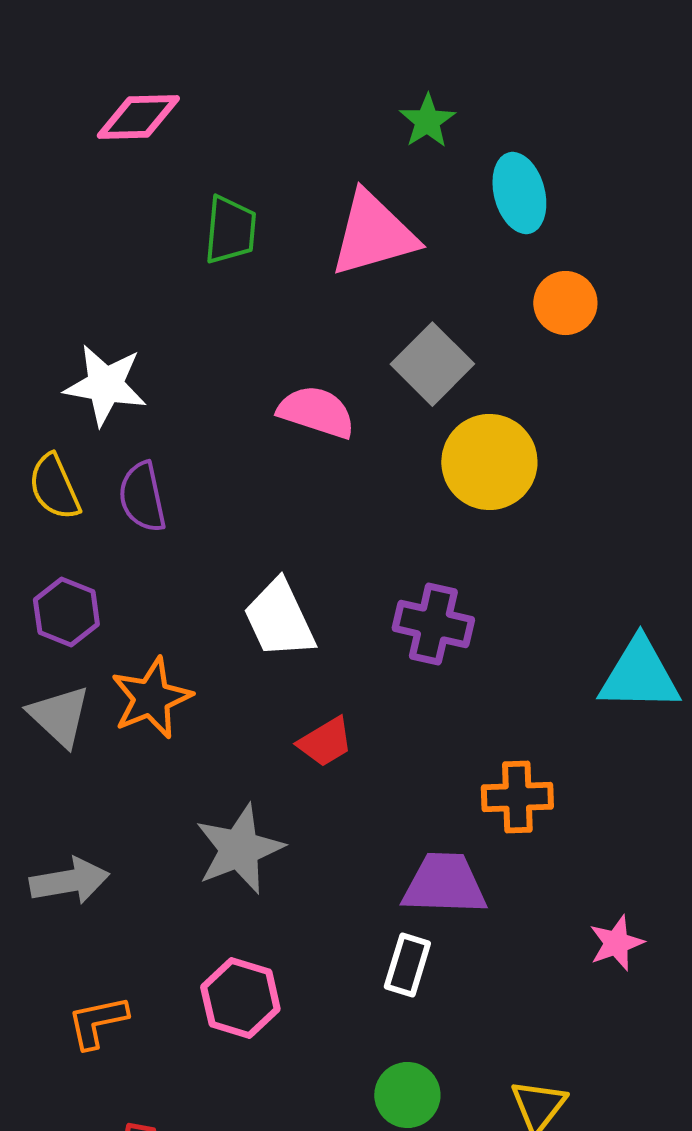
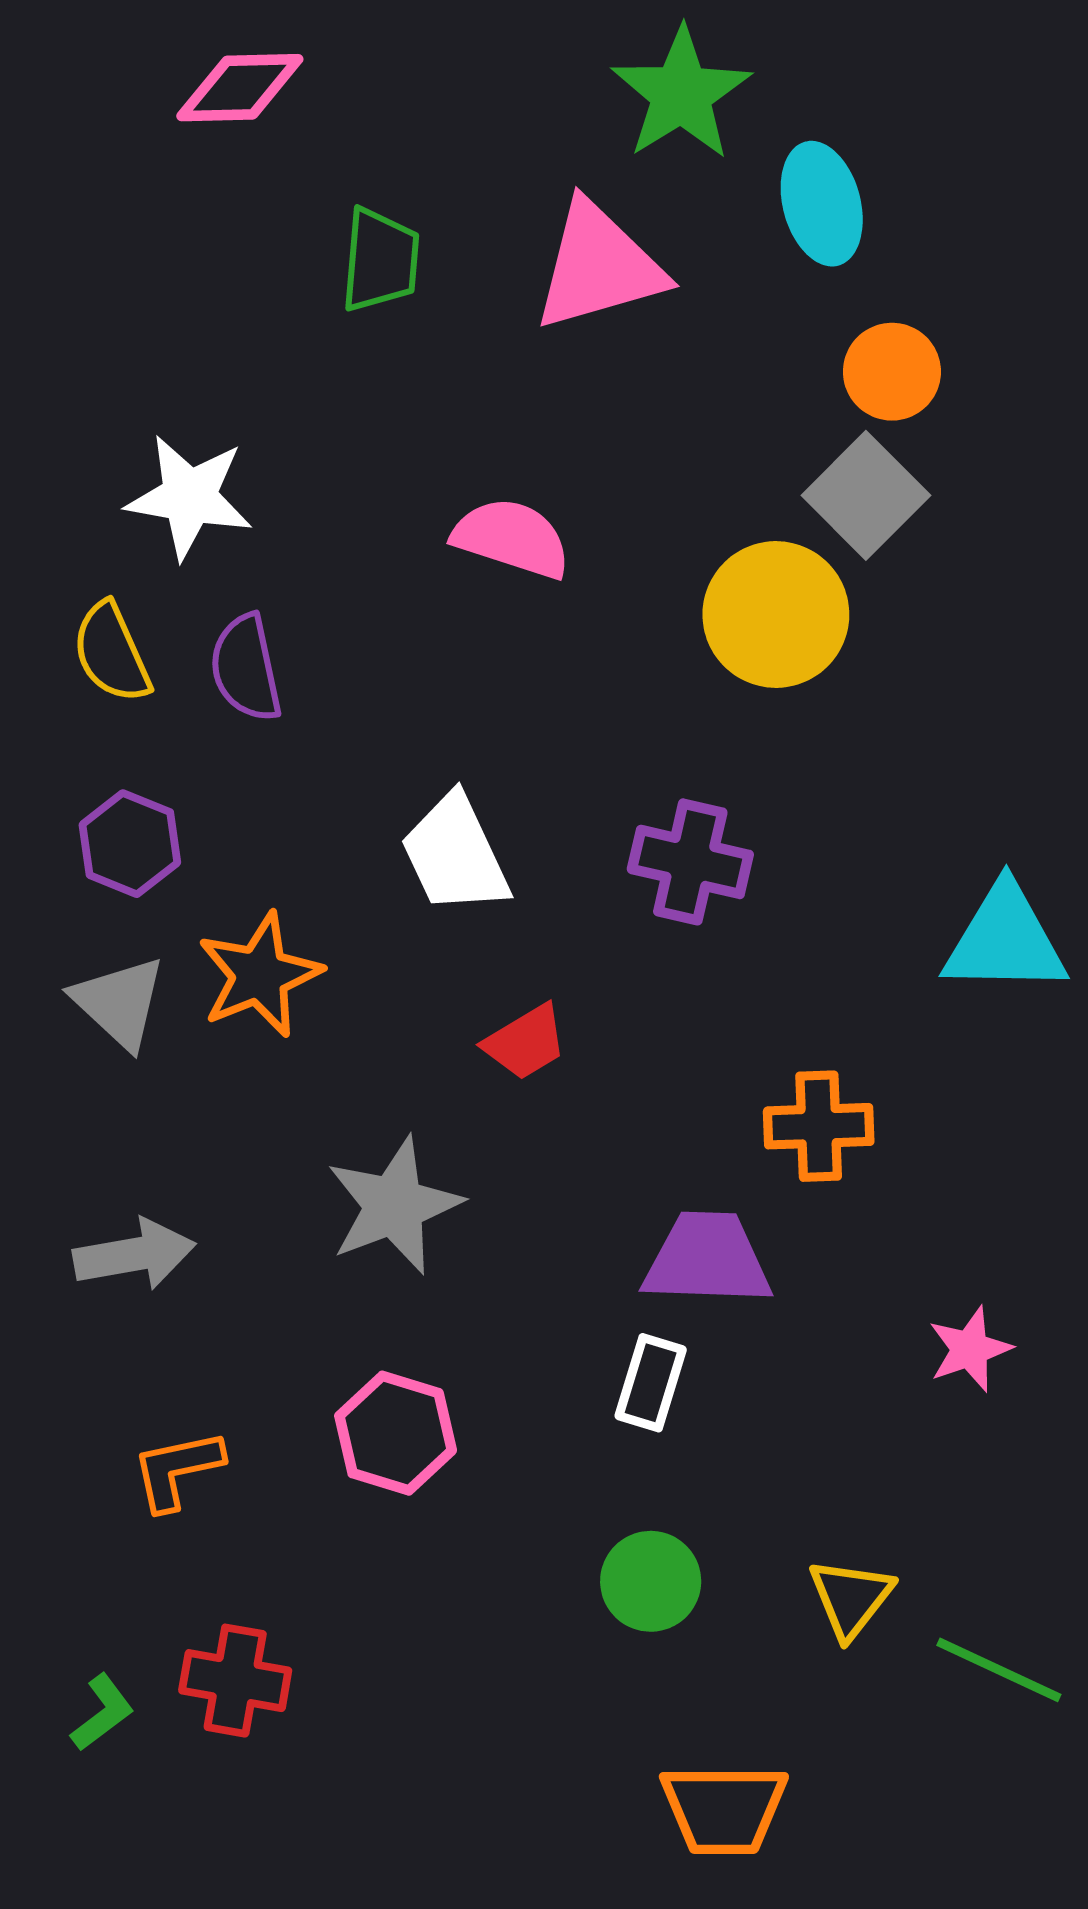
green star: (427, 121) -> (681, 94), size x1.6
gray square: (432, 364) -> (866, 495), moved

